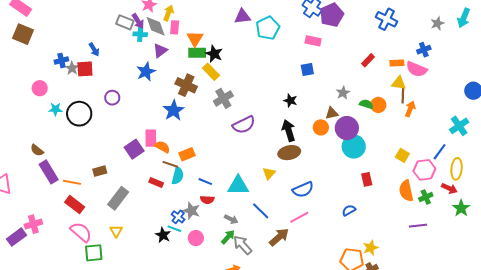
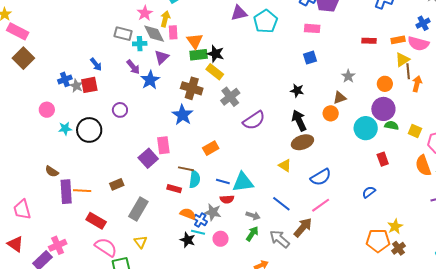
purple arrow: (138, 21) -> (133, 67), moved
brown square: (23, 34) -> (23, 58), turned 30
red rectangle: (368, 60) -> (369, 41), turned 56
yellow triangle: (399, 83) -> (402, 60), turned -35
green semicircle: (366, 104) -> (392, 125), moved
purple circle: (347, 128) -> (383, 109), moved
orange semicircle: (162, 147) -> (188, 214), moved
orange rectangle: (187, 154) -> (211, 148), moved
purple rectangle: (49, 172) -> (66, 192), turned 35
yellow triangle: (269, 173) -> (285, 165), turned -32
orange line: (72, 182) -> (82, 191), moved
cyan triangle: (238, 186) -> (243, 182), moved
gray arrow: (243, 245) -> (280, 239), moved

